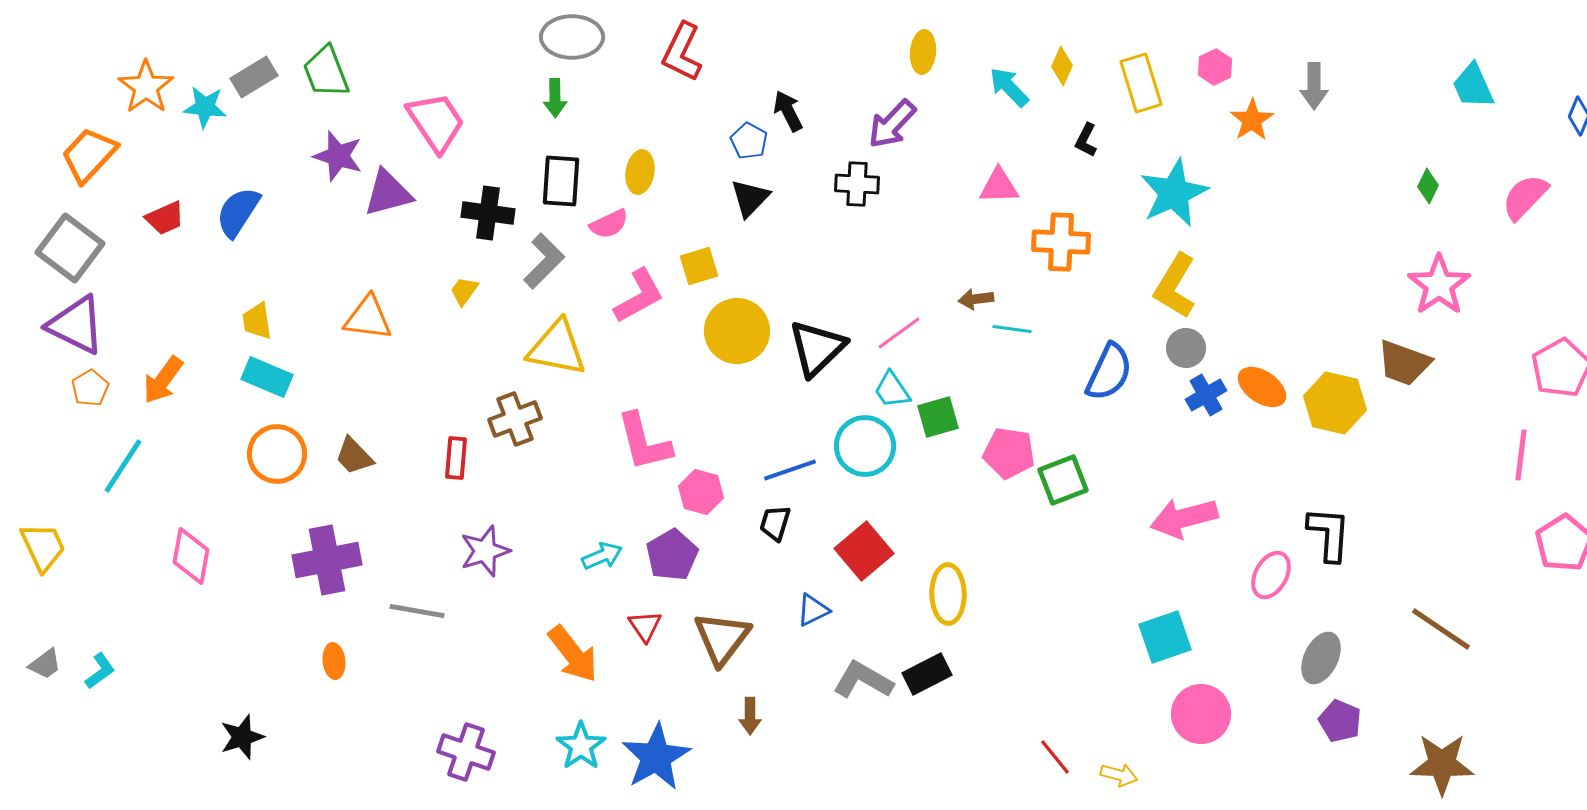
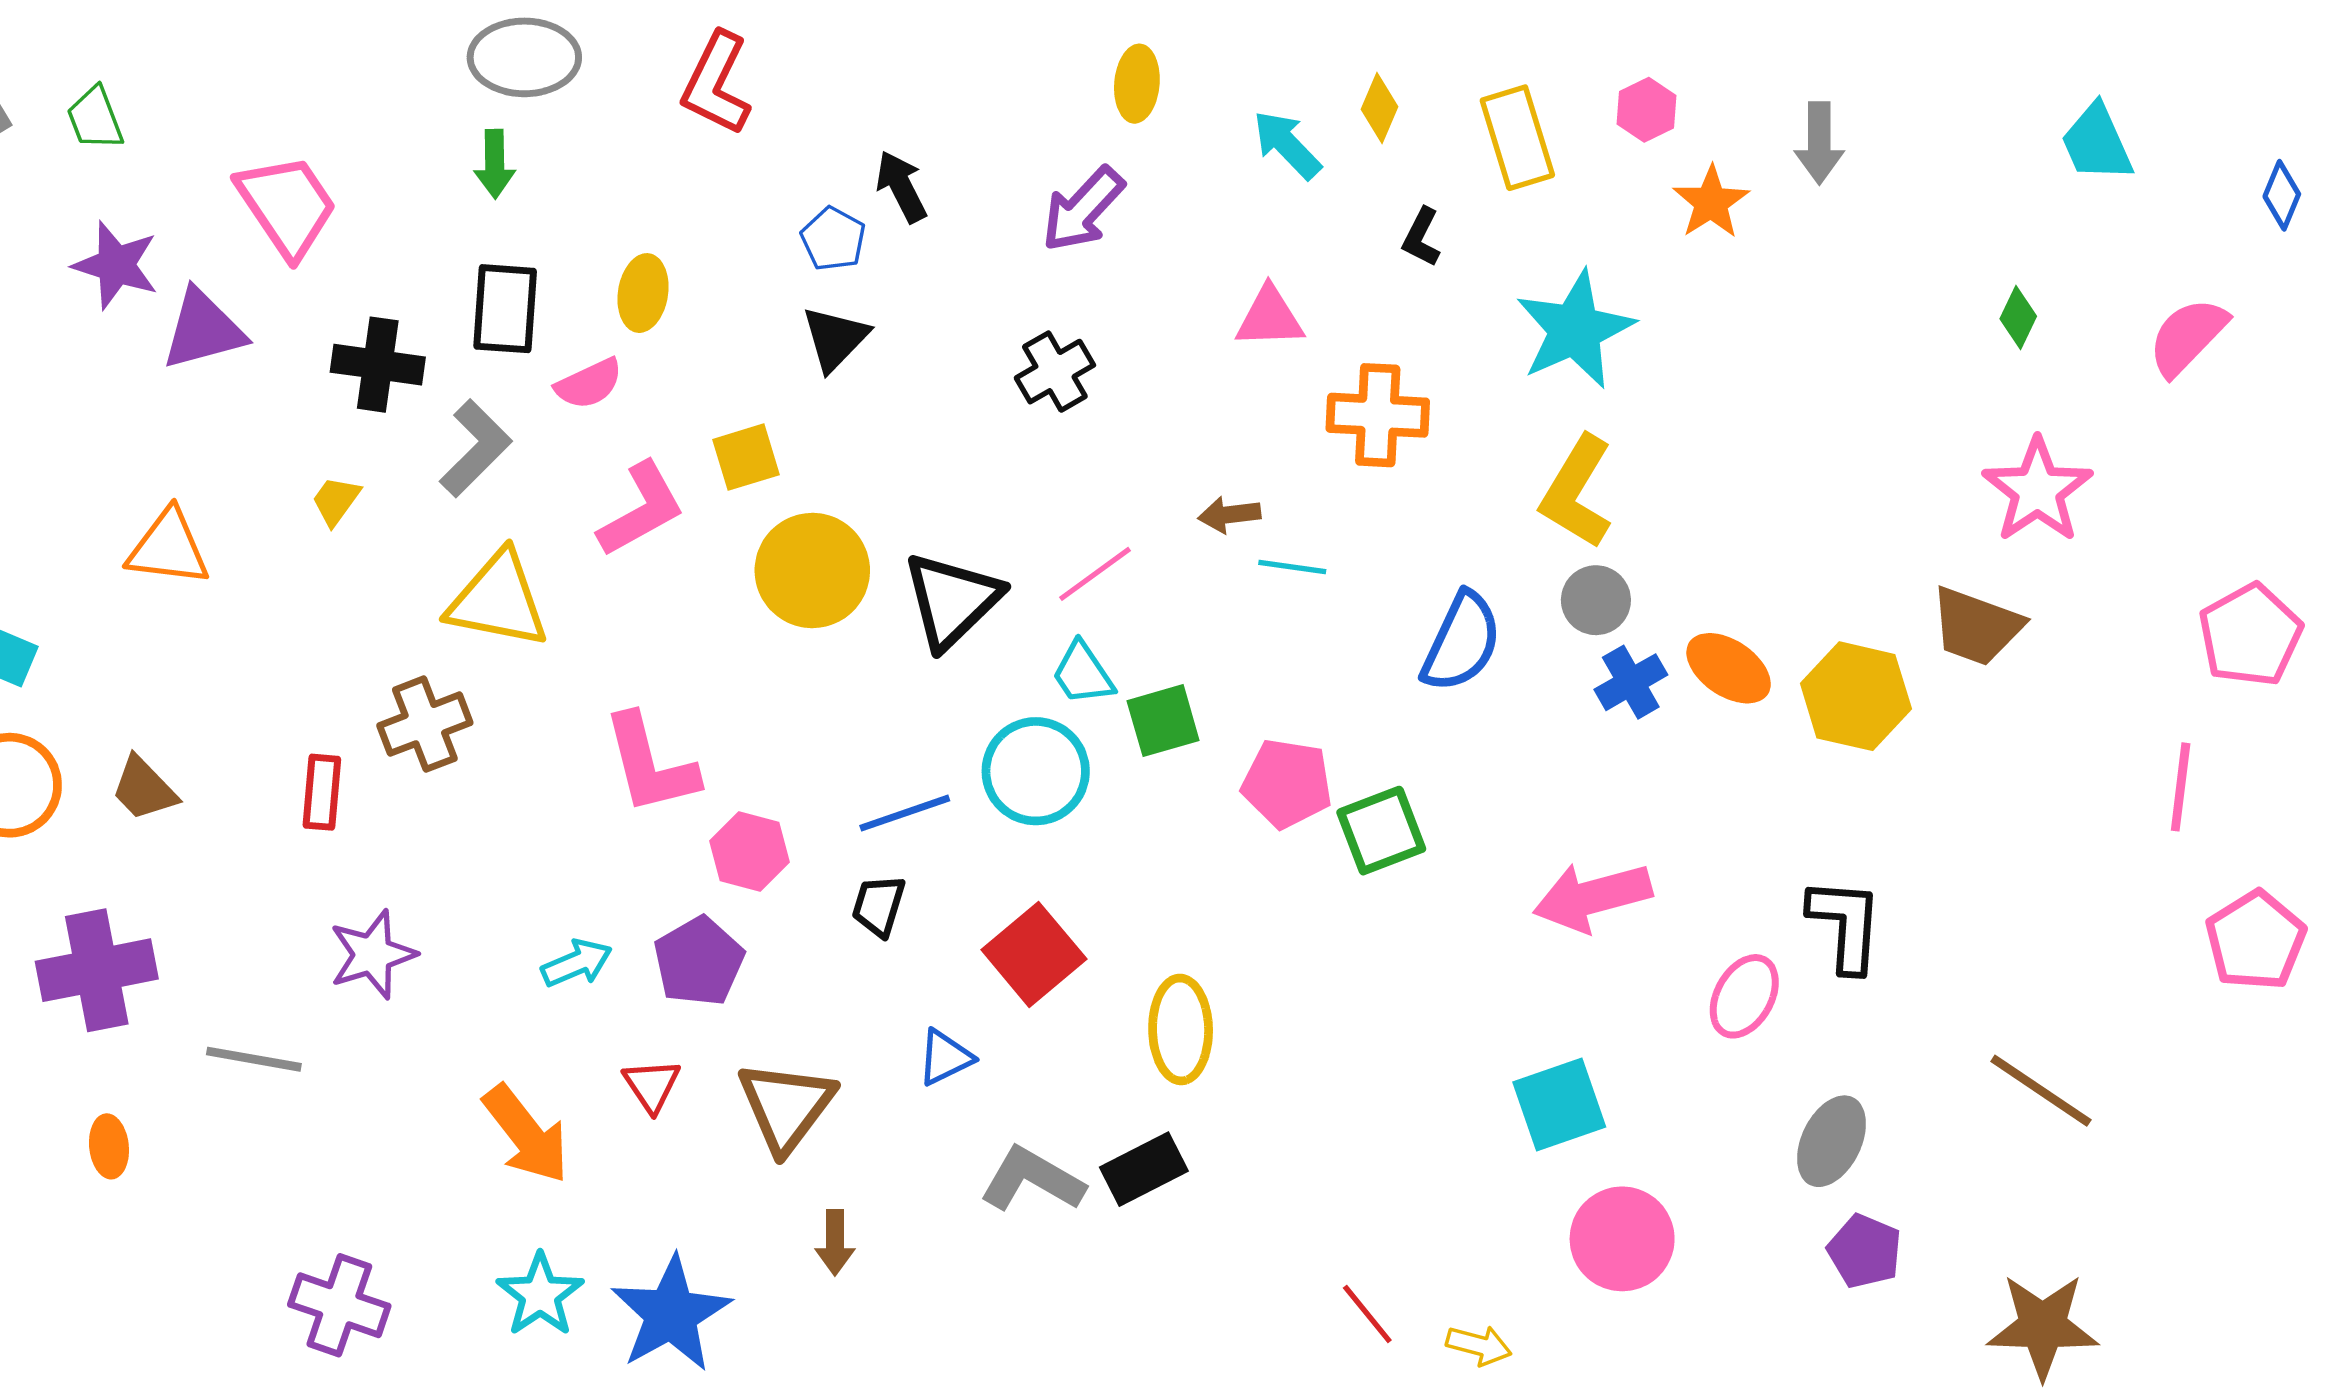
green trapezoid: (326, 72) -> (95, 118), size x0.7
black cross: (857, 184) -> (1055, 372), moved, turned -33

